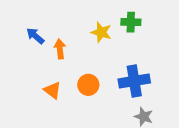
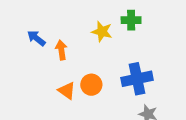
orange triangle: (53, 90) -> (67, 91), moved

